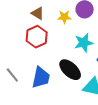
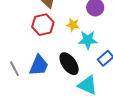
yellow star: (64, 17) -> (73, 25), moved
gray line: (12, 75) -> (15, 69), moved

